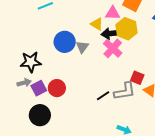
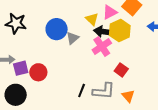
pink triangle: (113, 13) -> (110, 12), turned -42
black star: (31, 62) -> (16, 23), moved
red square: (137, 78) -> (121, 70), moved
black line: (103, 96) -> (82, 90), turned -48

